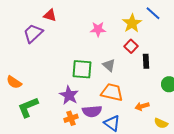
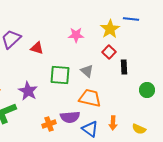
blue line: (153, 13) -> (131, 19), turned -35
red triangle: (50, 15) -> (37, 48), moved
purple star: (69, 95) -> (28, 91), moved
orange arrow: (142, 106) -> (113, 123), moved, turned -72

